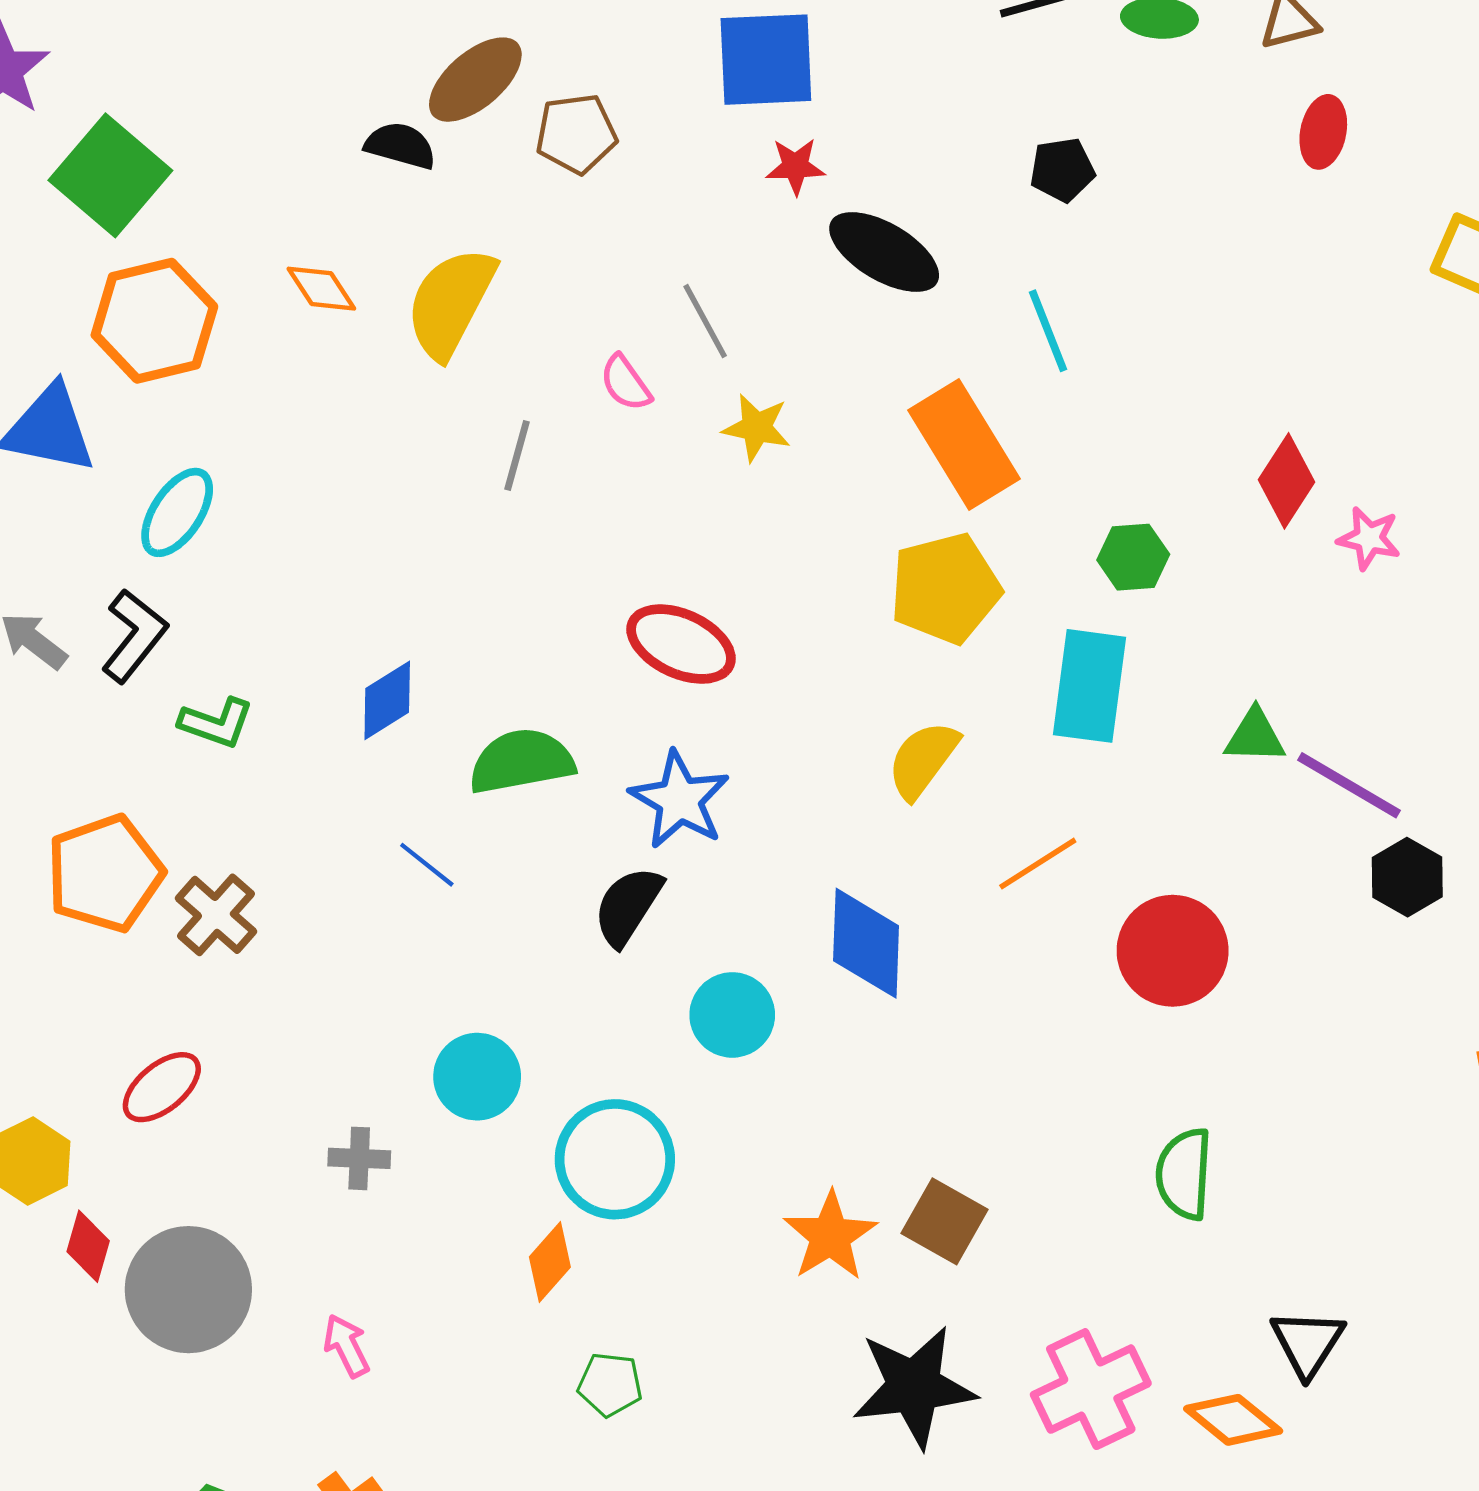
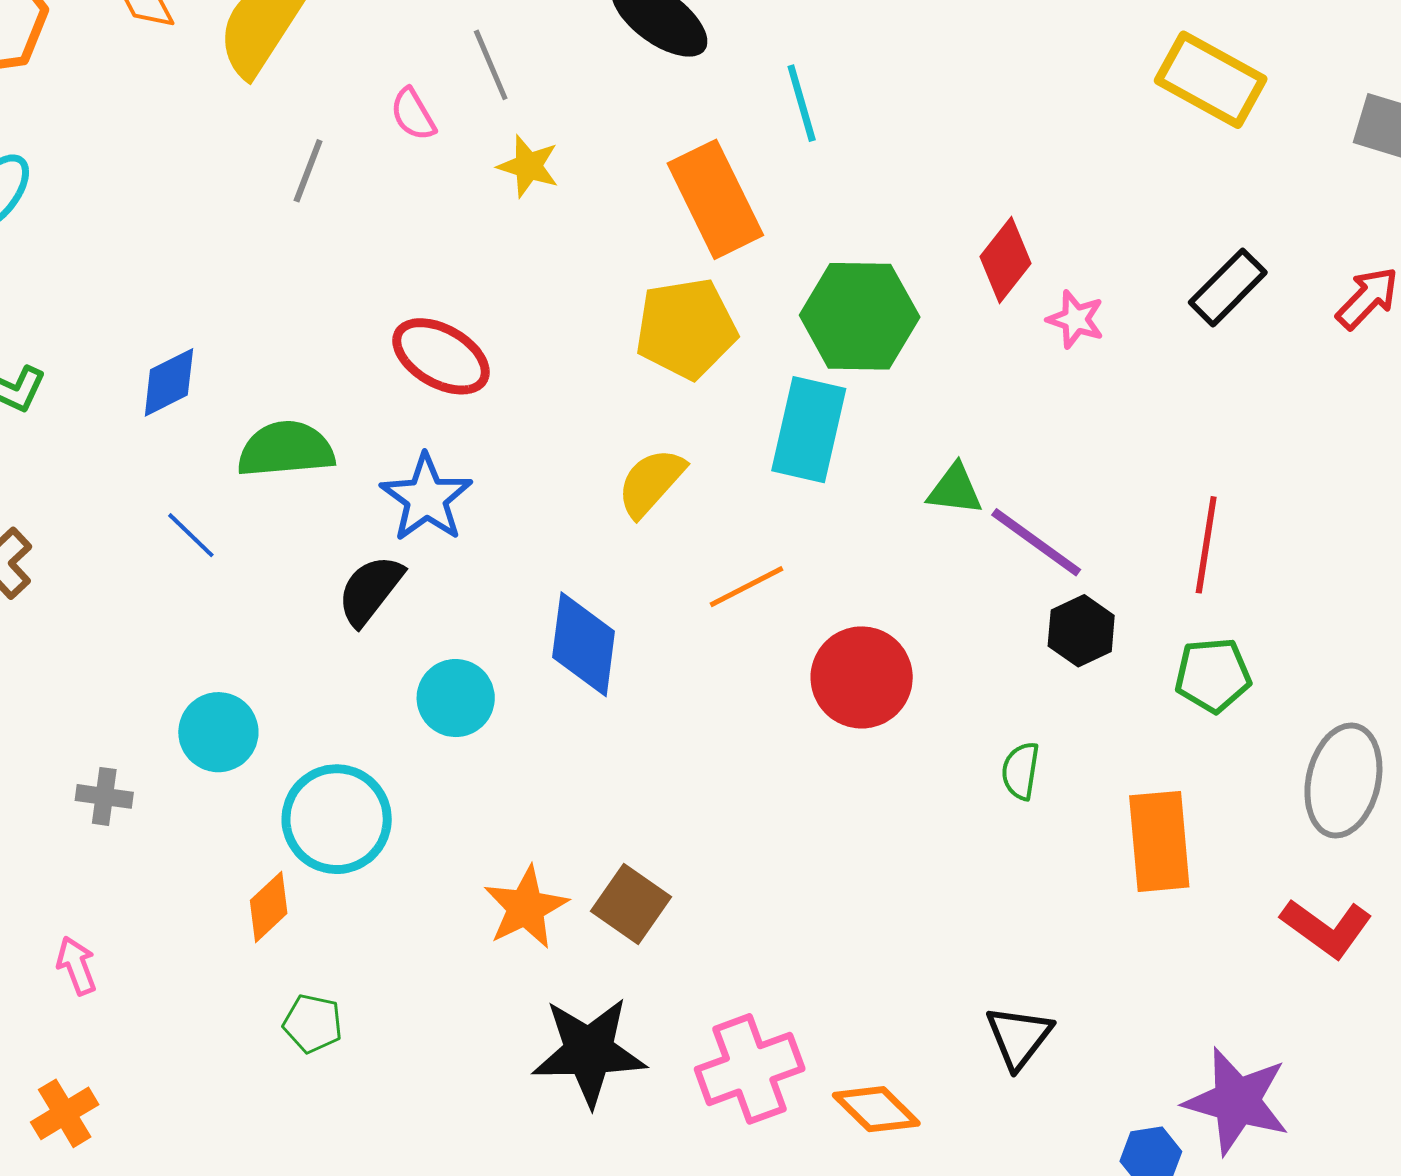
green hexagon: (1133, 557) -> (860, 316), size x1.8
green semicircle: (1184, 1174) -> (1021, 771), moved, size x0.7
black triangle: (1307, 1343) -> (1019, 1037), moved

